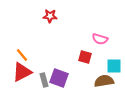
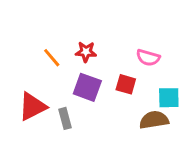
red star: (50, 16) -> (86, 52), moved
orange line: (22, 55) -> (52, 58), moved
purple square: (59, 78) -> (87, 87), moved

